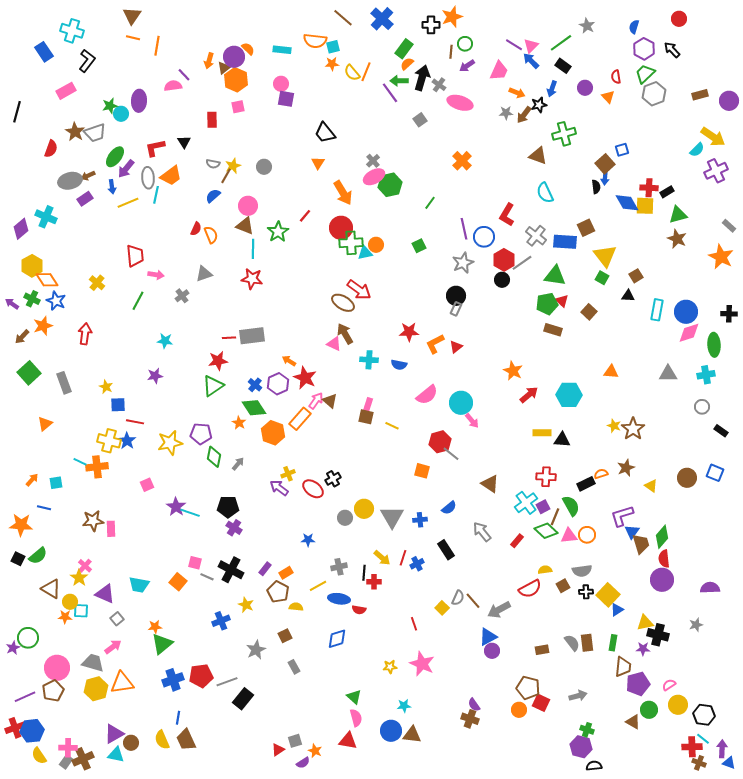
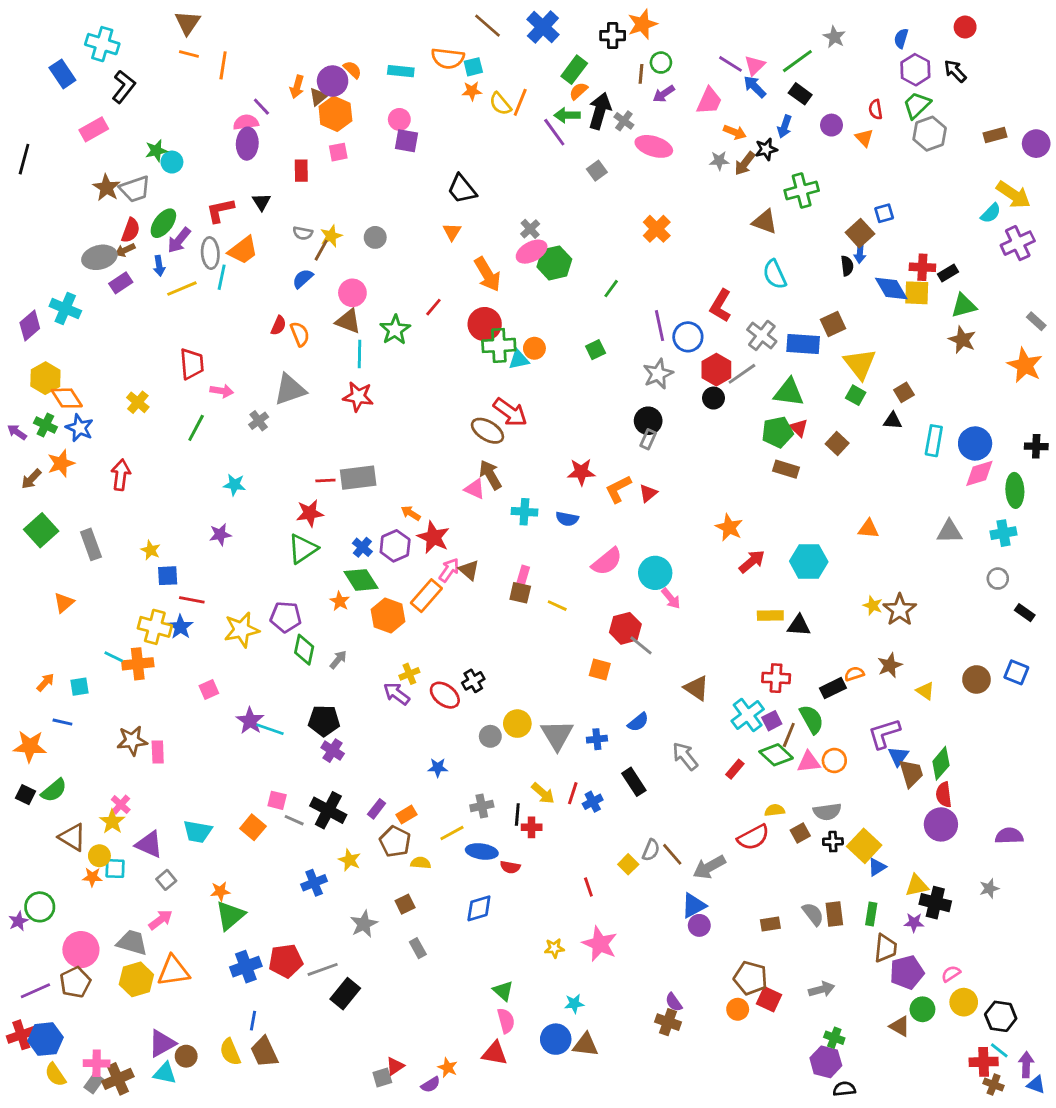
purple ellipse: (139, 101) -> (247, 144), moved
red semicircle: (51, 149) -> (131, 230), moved
gray triangle: (204, 274) -> (290, 389), size x1.4
gray square: (295, 741) -> (382, 1077), moved

